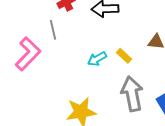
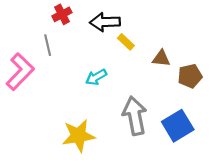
yellow rectangle: (124, 56) -> (126, 42), moved

